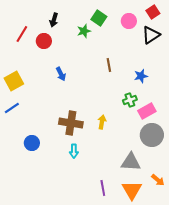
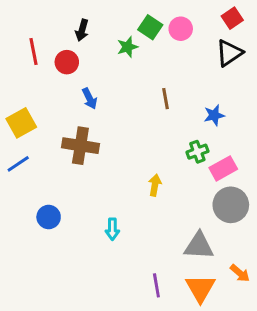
pink circle: (129, 21) -> (181, 29), moved
red line: (22, 34) -> (33, 51), turned -42
blue arrow: (61, 74) -> (90, 99), moved
brown cross: (71, 123) -> (80, 146), moved

